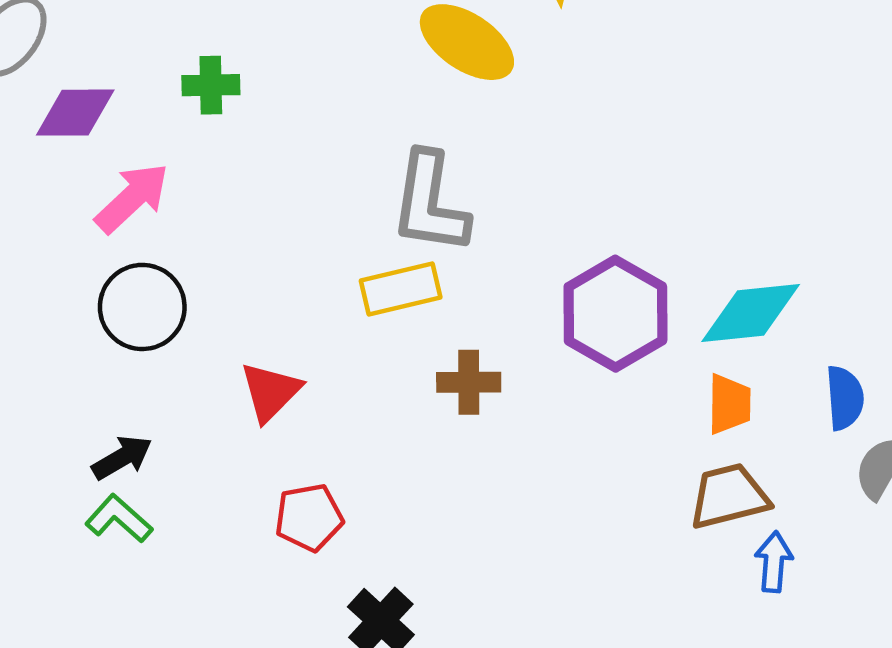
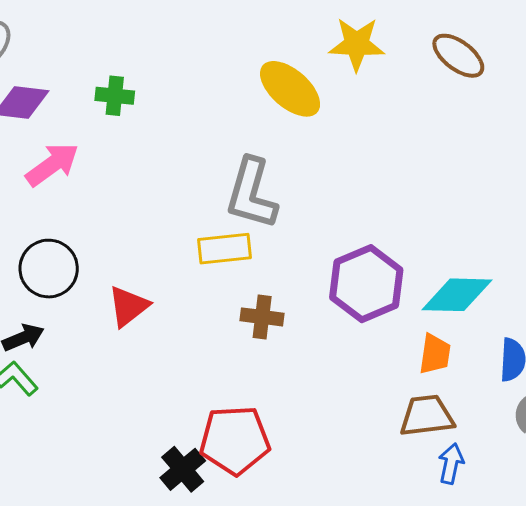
black circle: (142, 307) -> (49, 269), moved
red pentagon: (309, 517) -> (235, 440), moved, size x1.5

